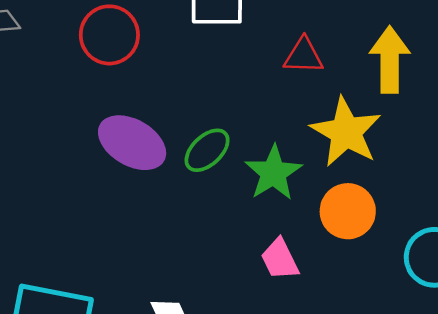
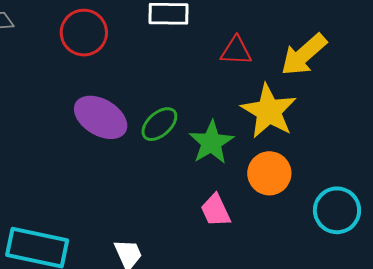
yellow arrow: (390, 60) -> (304, 55), turned -132

